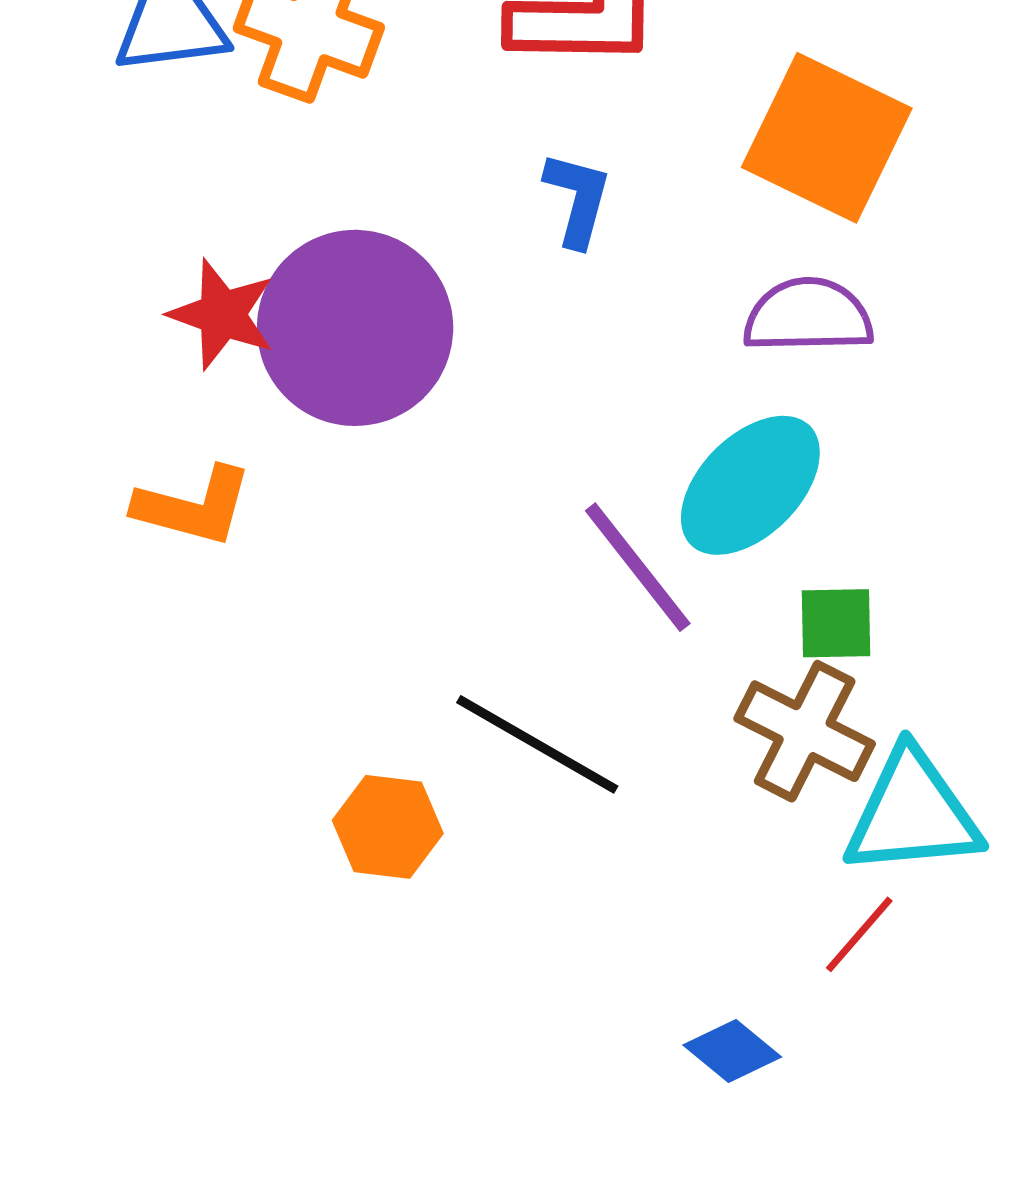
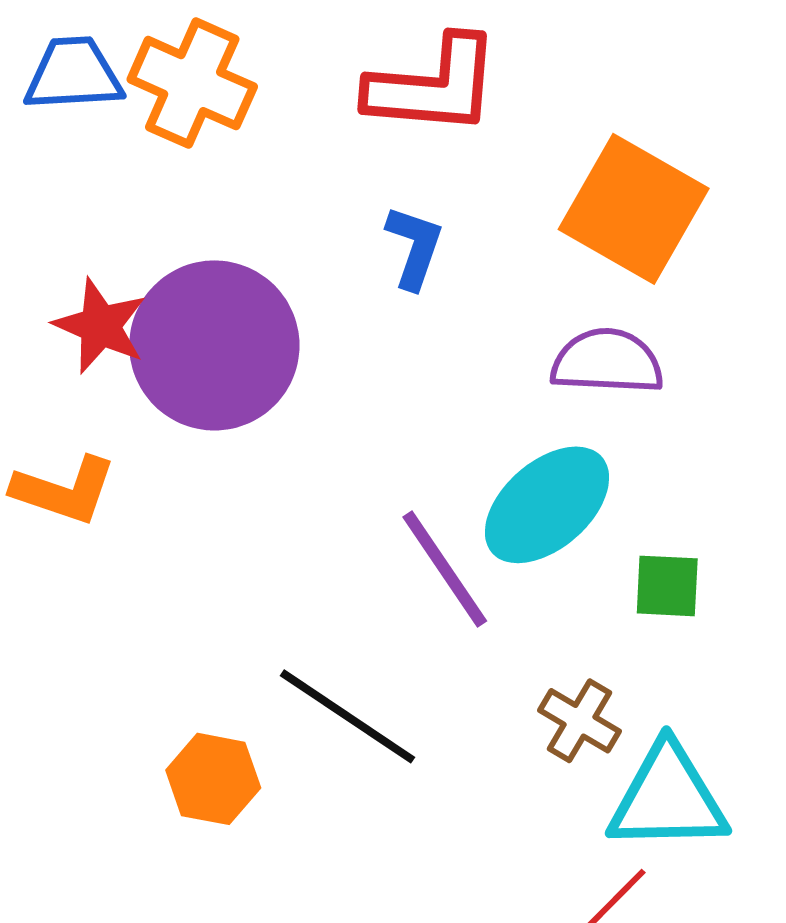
green square: (836, 623) -> (667, 586), moved
brown cross: (805, 731) -> (579, 721), size x0.7

